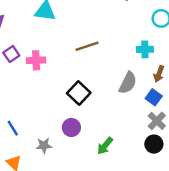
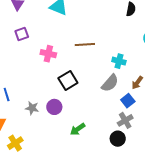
cyan cross: (145, 49) -> (119, 61), moved
pink cross: (36, 60) -> (48, 54), moved
gray star: (44, 146) -> (32, 108), moved

